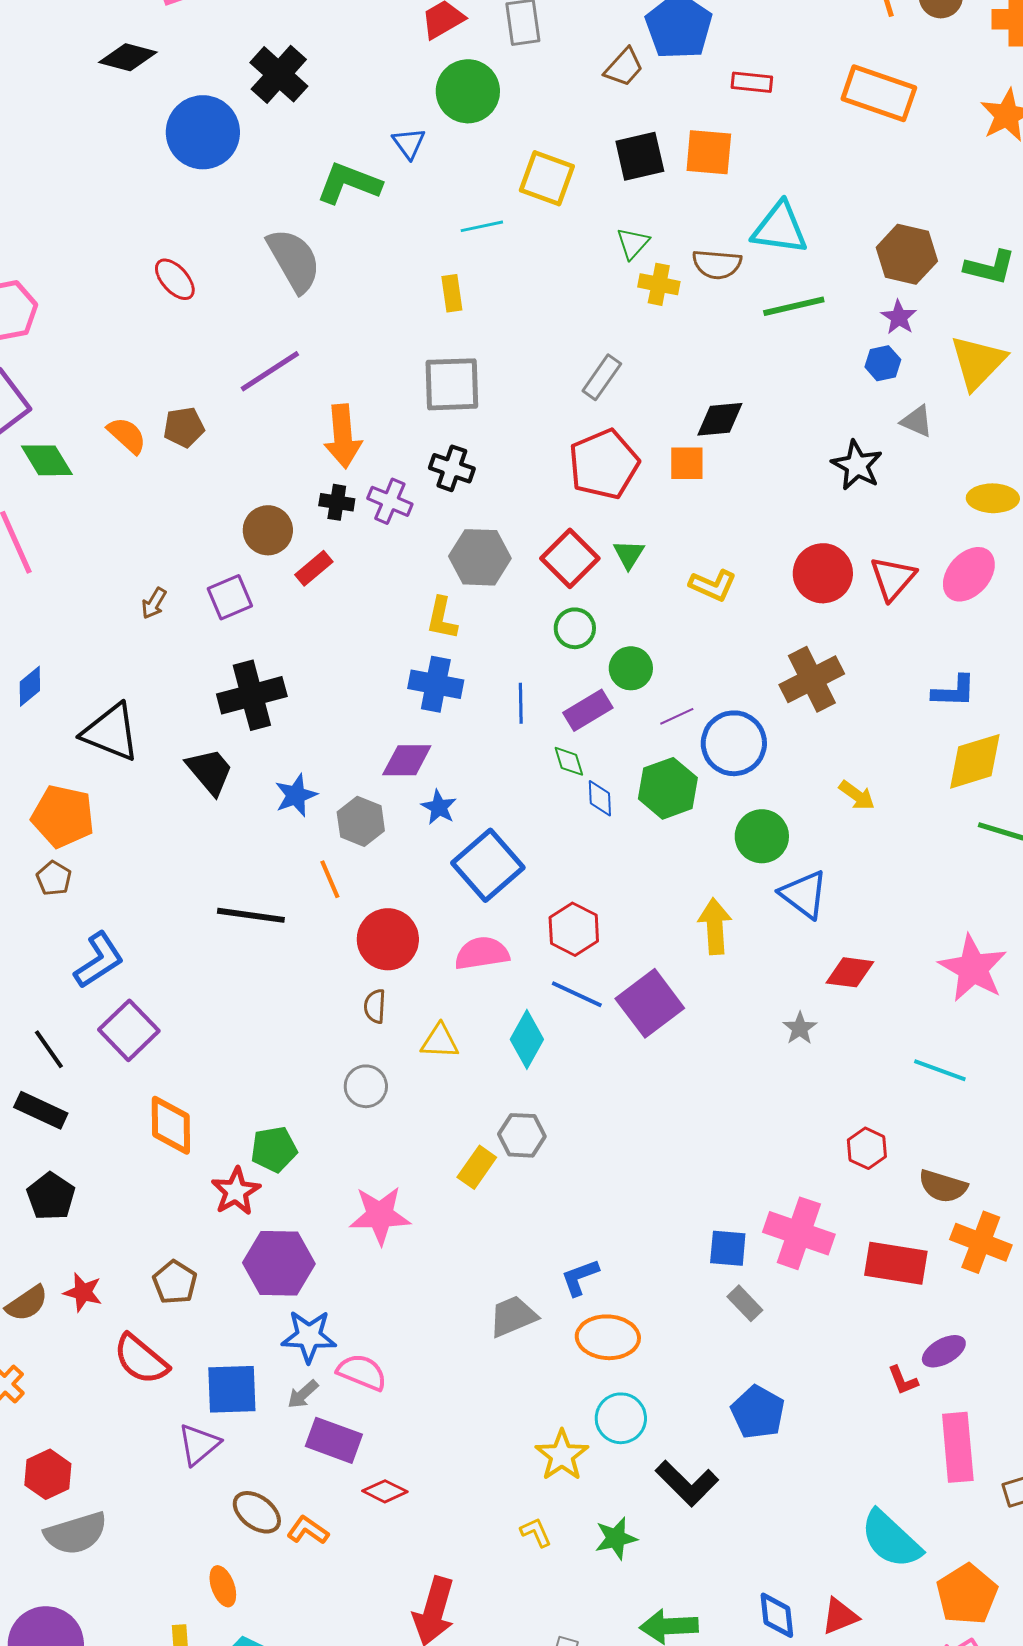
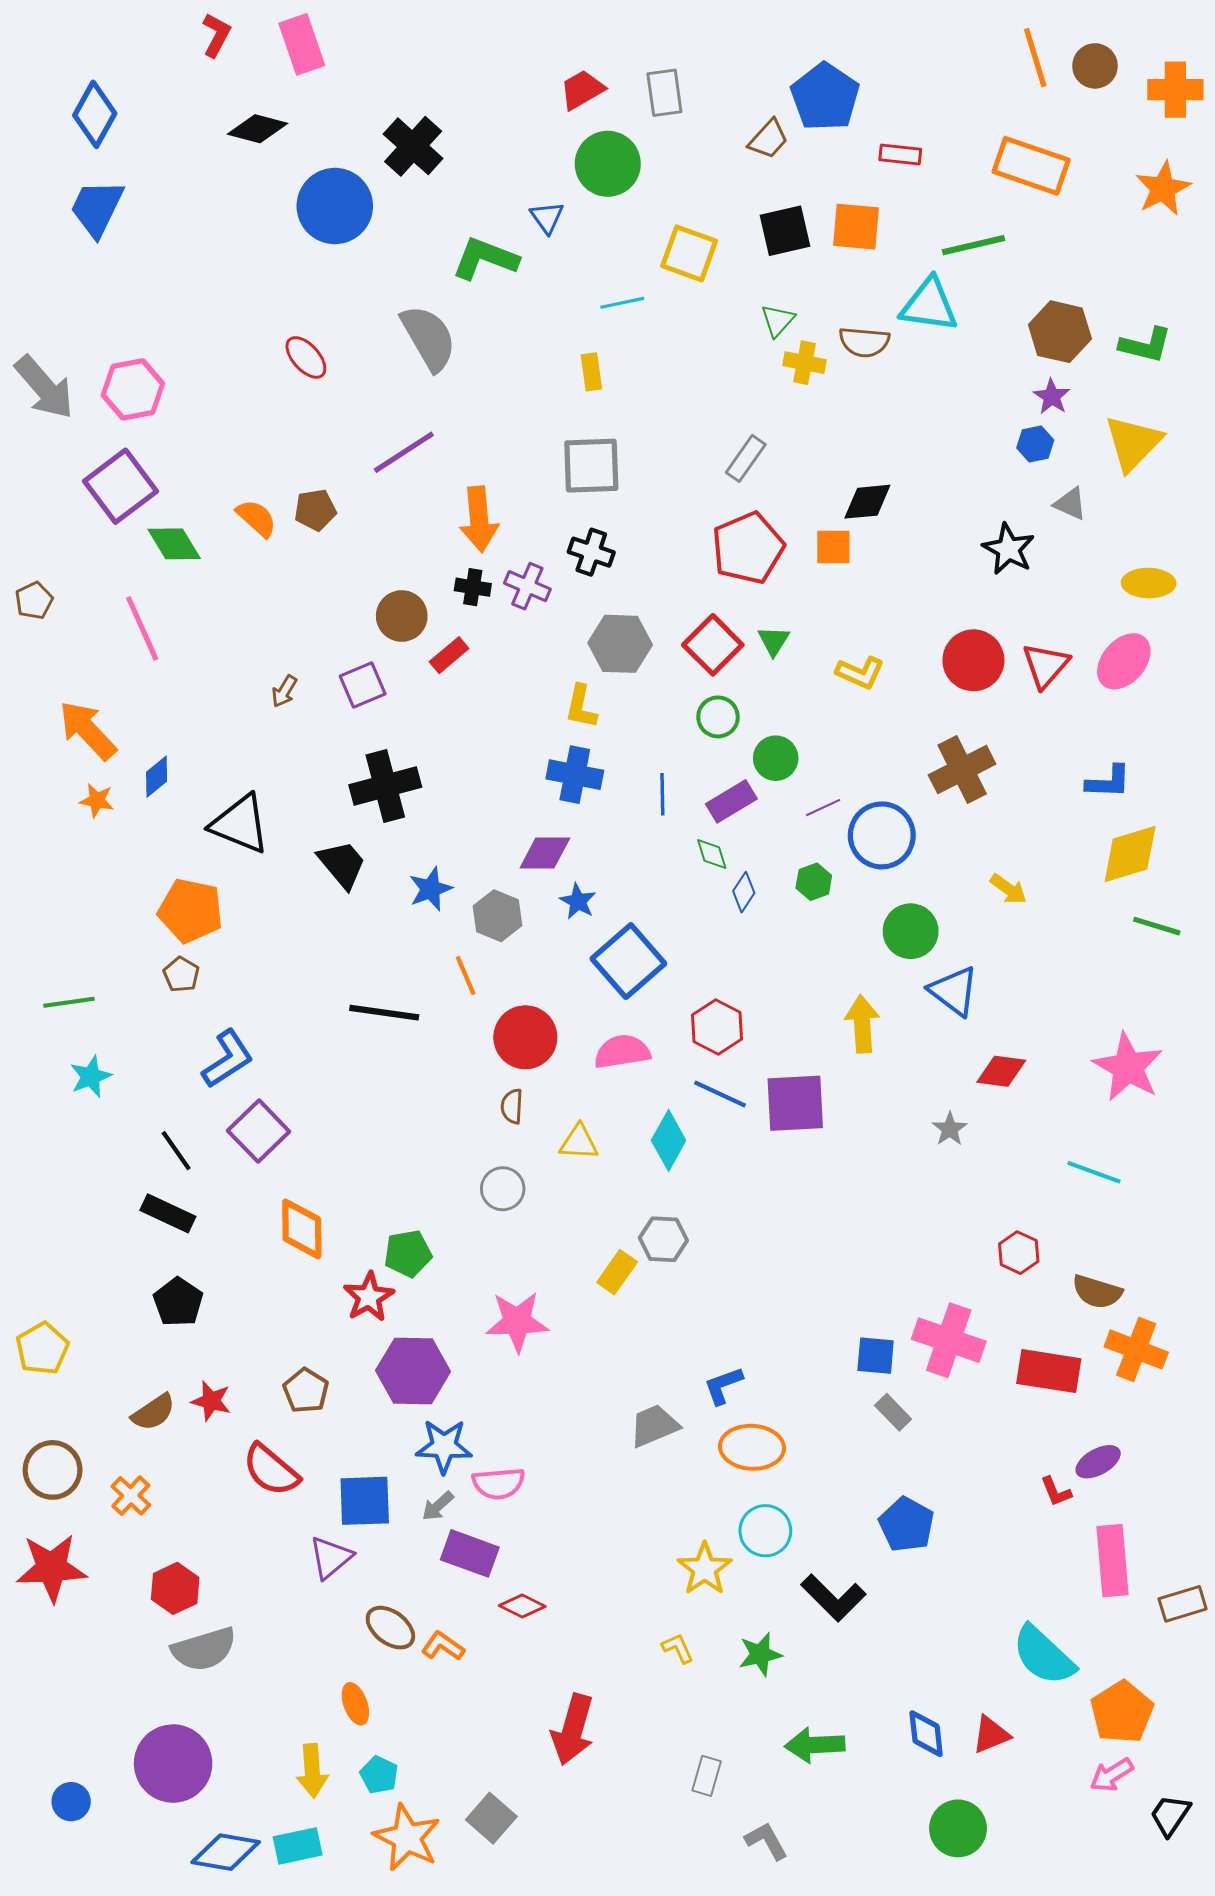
green line: (794, 306) -> (973, 245), moved
green hexagon: (668, 788) -> (814, 882), size x0.6
blue diamond: (600, 798) -> (744, 892), turned 36
purple square: (650, 1003) -> (795, 1103), turned 34
pink semicircle: (362, 1372) -> (499, 1483), turned 153

